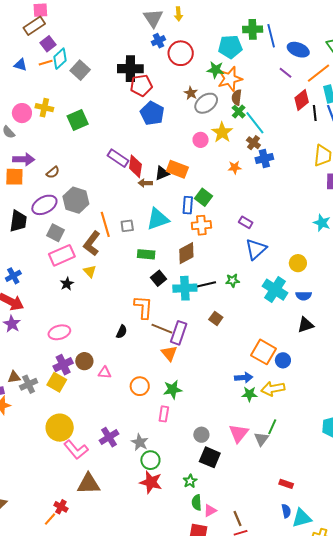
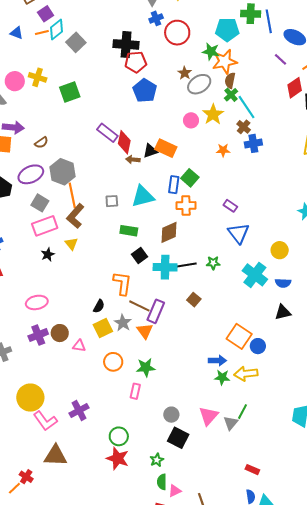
orange line: (105, 224) -> (72, 195), moved
blue triangle: (256, 249) -> (239, 233), turned -30
yellow square: (57, 382) -> (103, 328), moved, turned 30
gray star: (140, 442) -> (123, 323), moved

